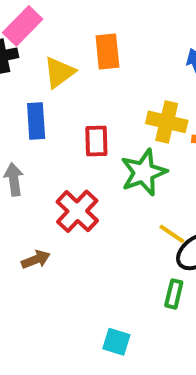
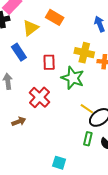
orange rectangle: (107, 52) -> (55, 17), turned -54
blue rectangle: (36, 121) -> (19, 52), turned -30
green star: (144, 172) -> (73, 78), turned -30

